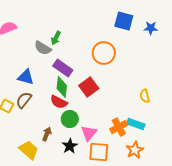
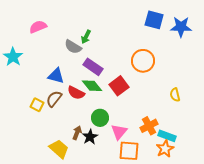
blue star: (151, 28) -> (181, 27), size x1.5
orange circle: (104, 53) -> (143, 61), moved
green diamond: (62, 87) -> (92, 86), turned -45
red semicircle: (59, 102) -> (76, 93), moved
cyan rectangle: (136, 124) -> (167, 136), moved
black star: (70, 146) -> (90, 137), moved

